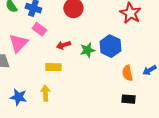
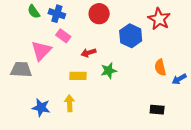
blue hexagon: (110, 46) -> (131, 36), moved
green star: (87, 50) -> (109, 71), moved
orange semicircle: (127, 73) -> (160, 67), moved

